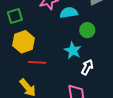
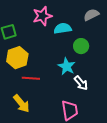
white arrow: (87, 67) -> (81, 83), turned 112

